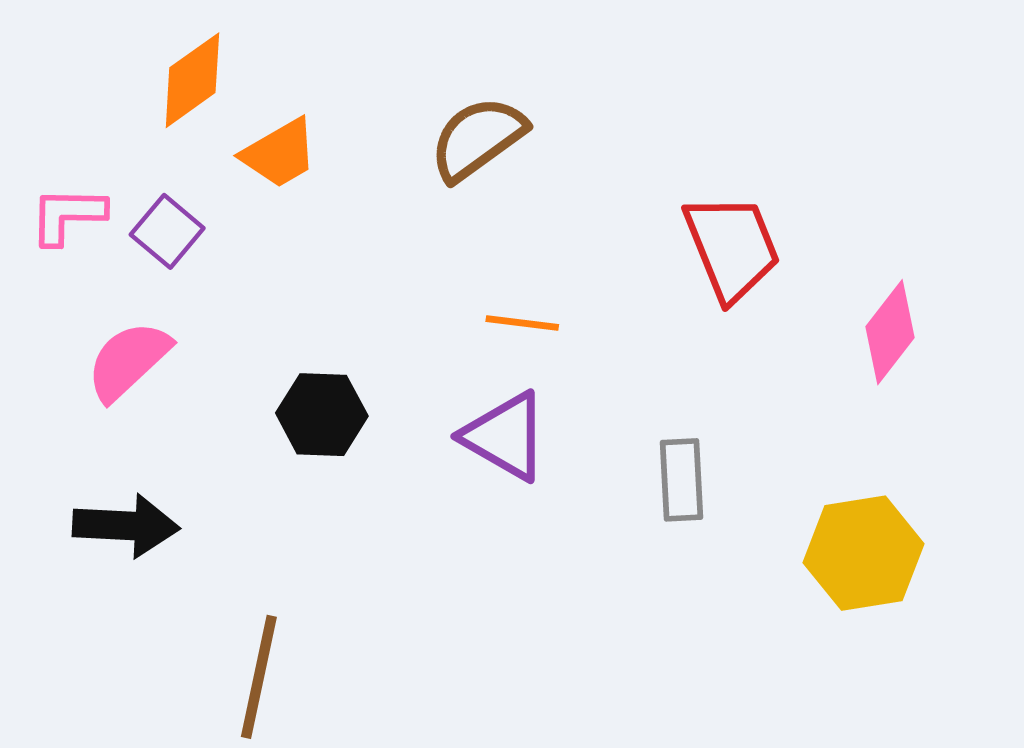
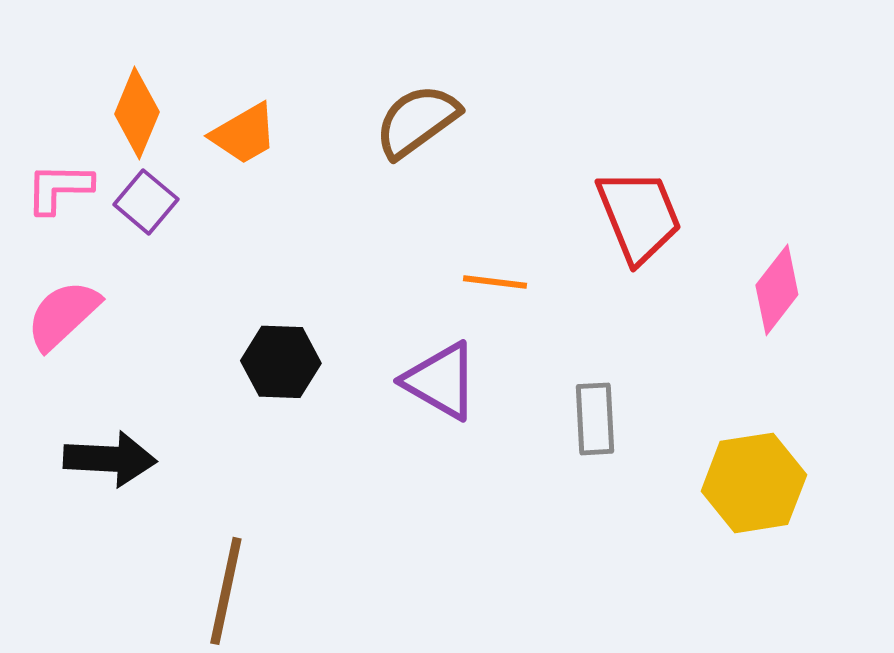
orange diamond: (192, 80) -> (137, 113), moved, turned -32
orange line: (522, 323) -> (495, 282), moved
pink semicircle: (128, 361) -> (63, 315), moved

